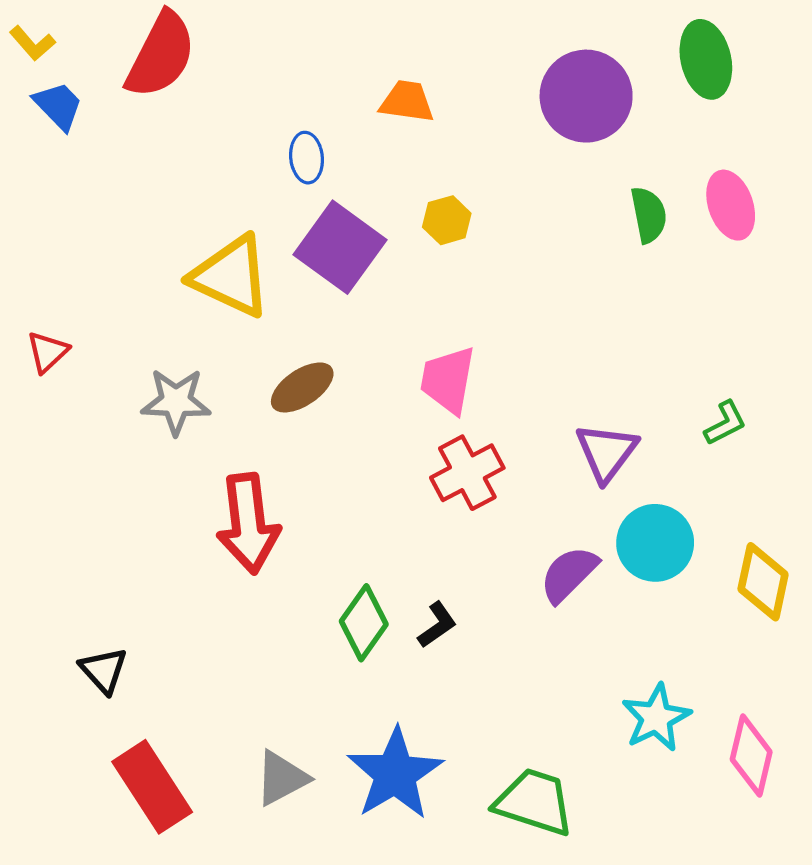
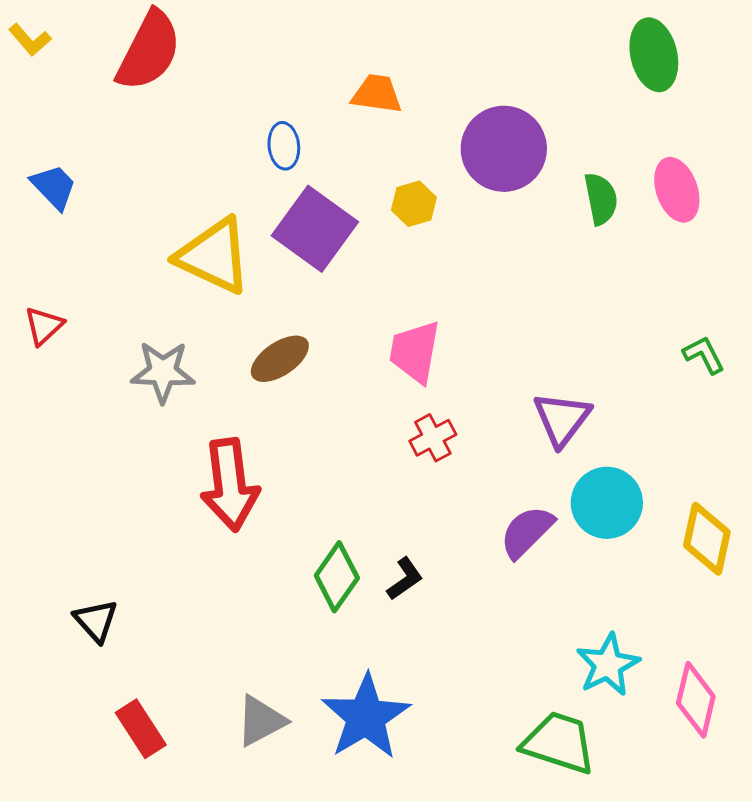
purple circle: (586, 96) -> (504, 149), moved
blue trapezoid: (58, 106) -> (54, 187), moved
green L-shape: (725, 423) -> (704, 355), moved, turned -90
red cross: (467, 473) -> (433, 438), size x0.7
red rectangle: (152, 787) -> (141, 729), size x0.7
green trapezoid: (534, 802) -> (559, 743), moved

